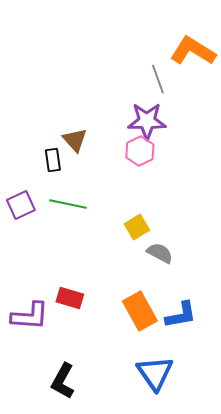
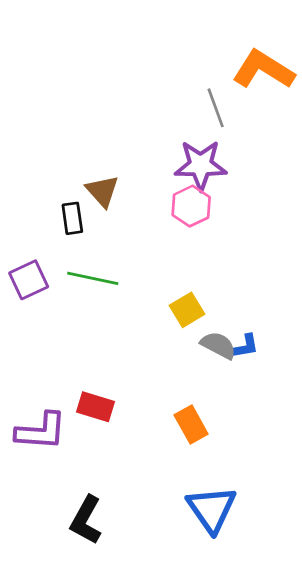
orange rectangle: (140, 311) -> (191, 424), size x0.7
blue L-shape: (181, 315) -> (244, 347), moved, size x0.7

